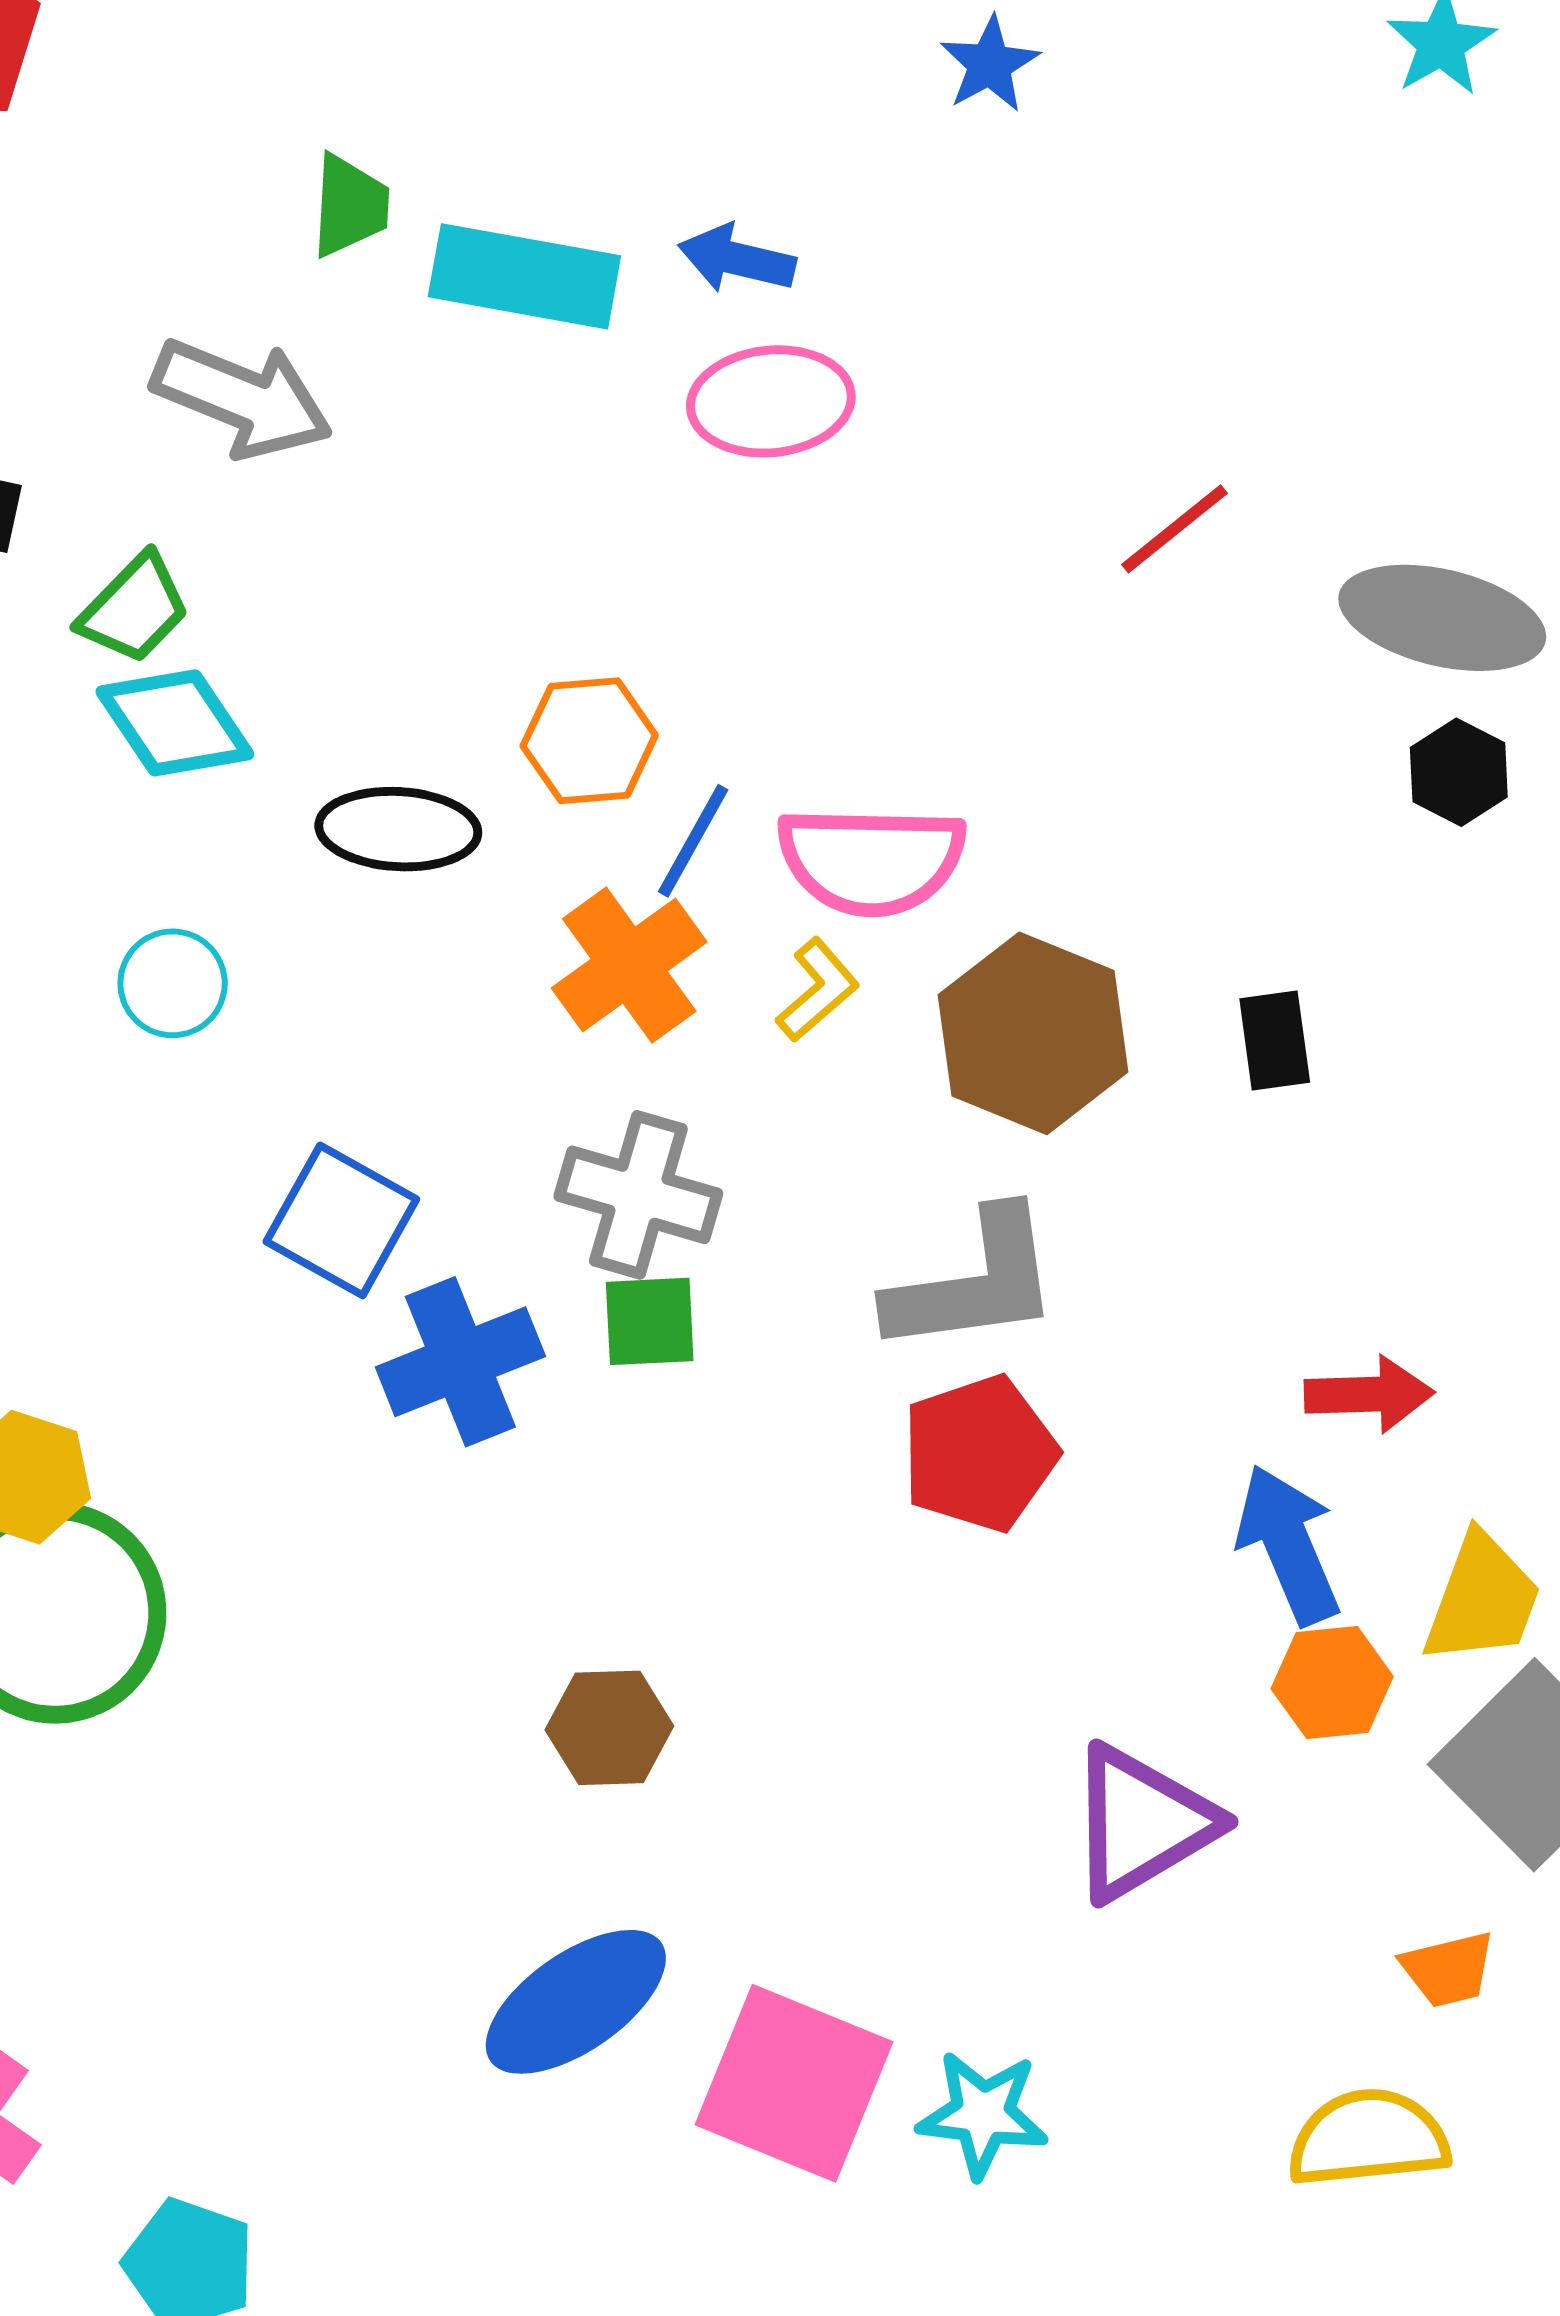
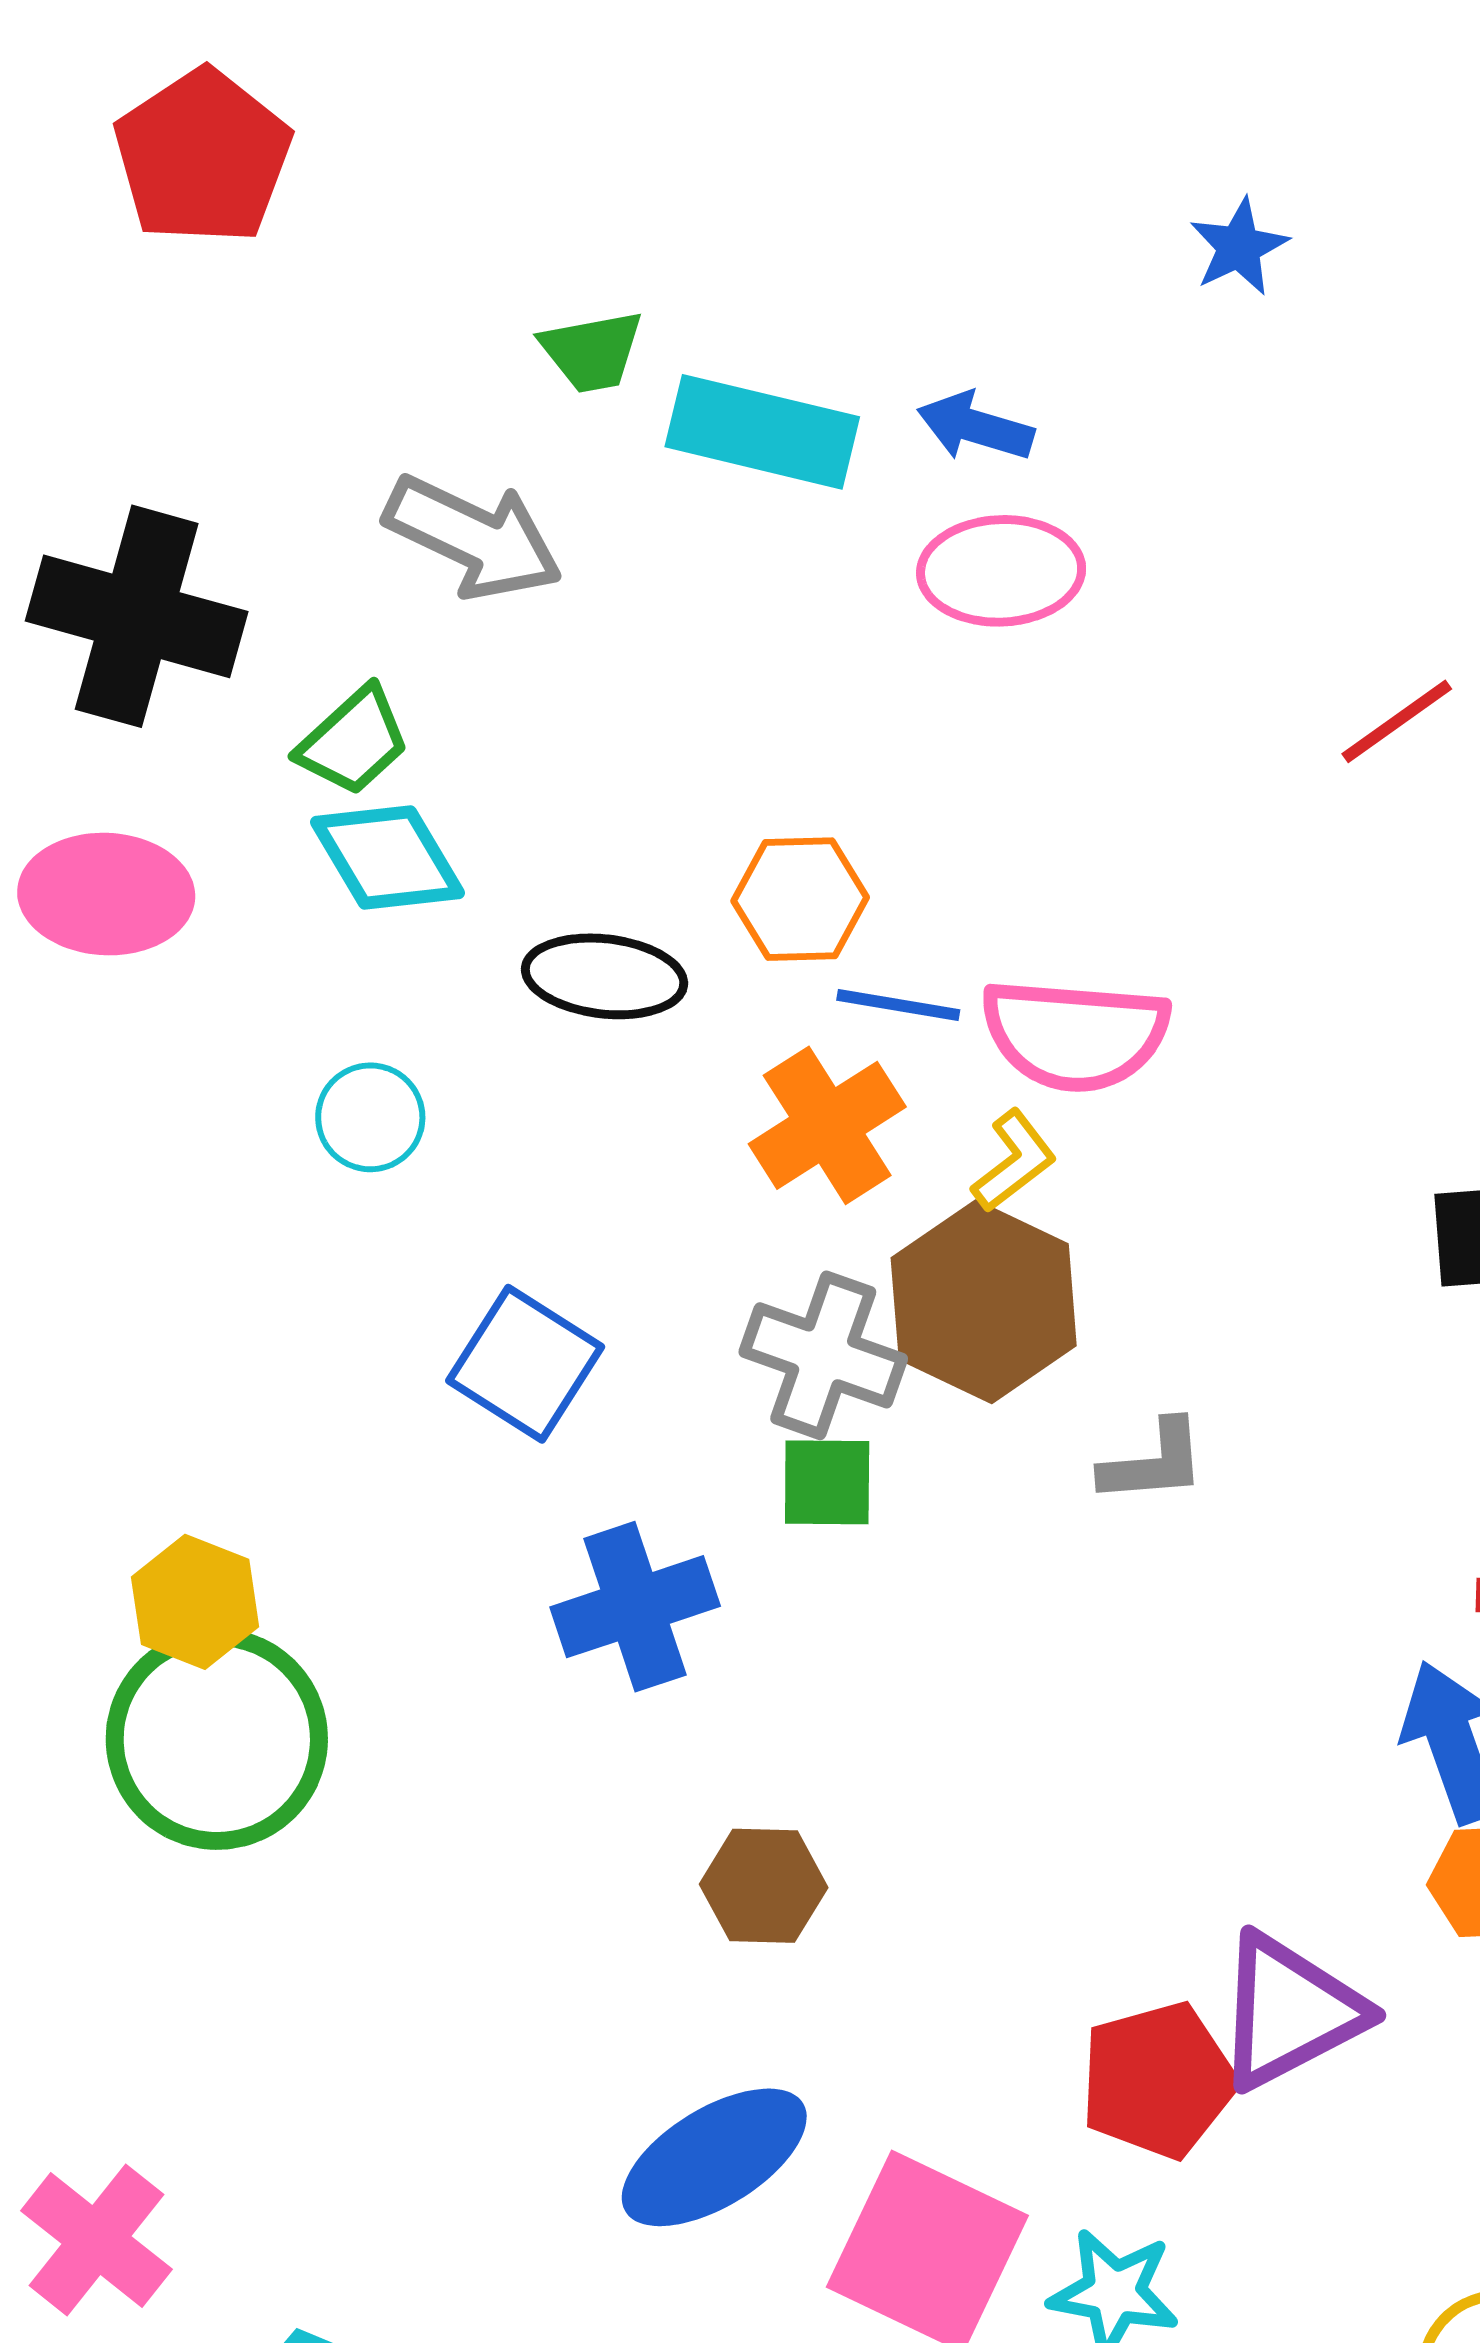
green trapezoid: (350, 206) -> (592, 351), turned 73
blue line: (693, 841) -> (898, 1005), turned 67
brown hexagon: (1033, 1033) -> (984, 1302), moved
gray L-shape: (974, 1283) -> (1153, 1462), size x0.6
blue cross: (460, 1362) -> (635, 1607), moved
red pentagon: (979, 1453) -> (1158, 2080), moved

